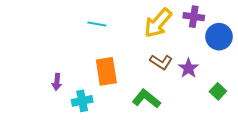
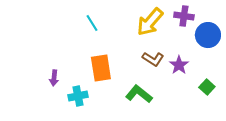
cyan line: (97, 24) -> (92, 23), turned 48

